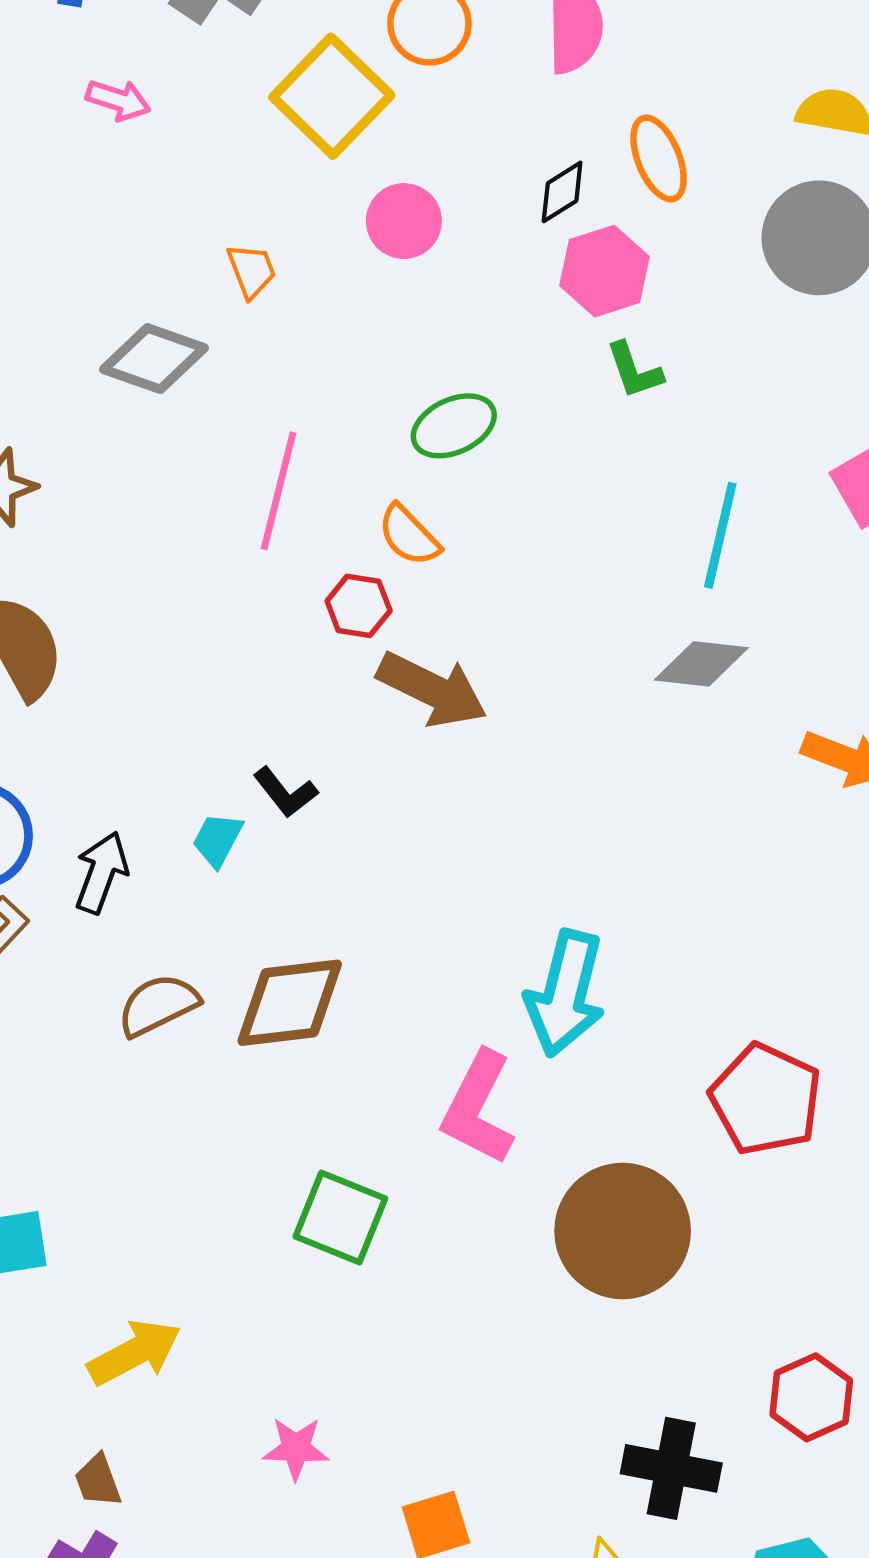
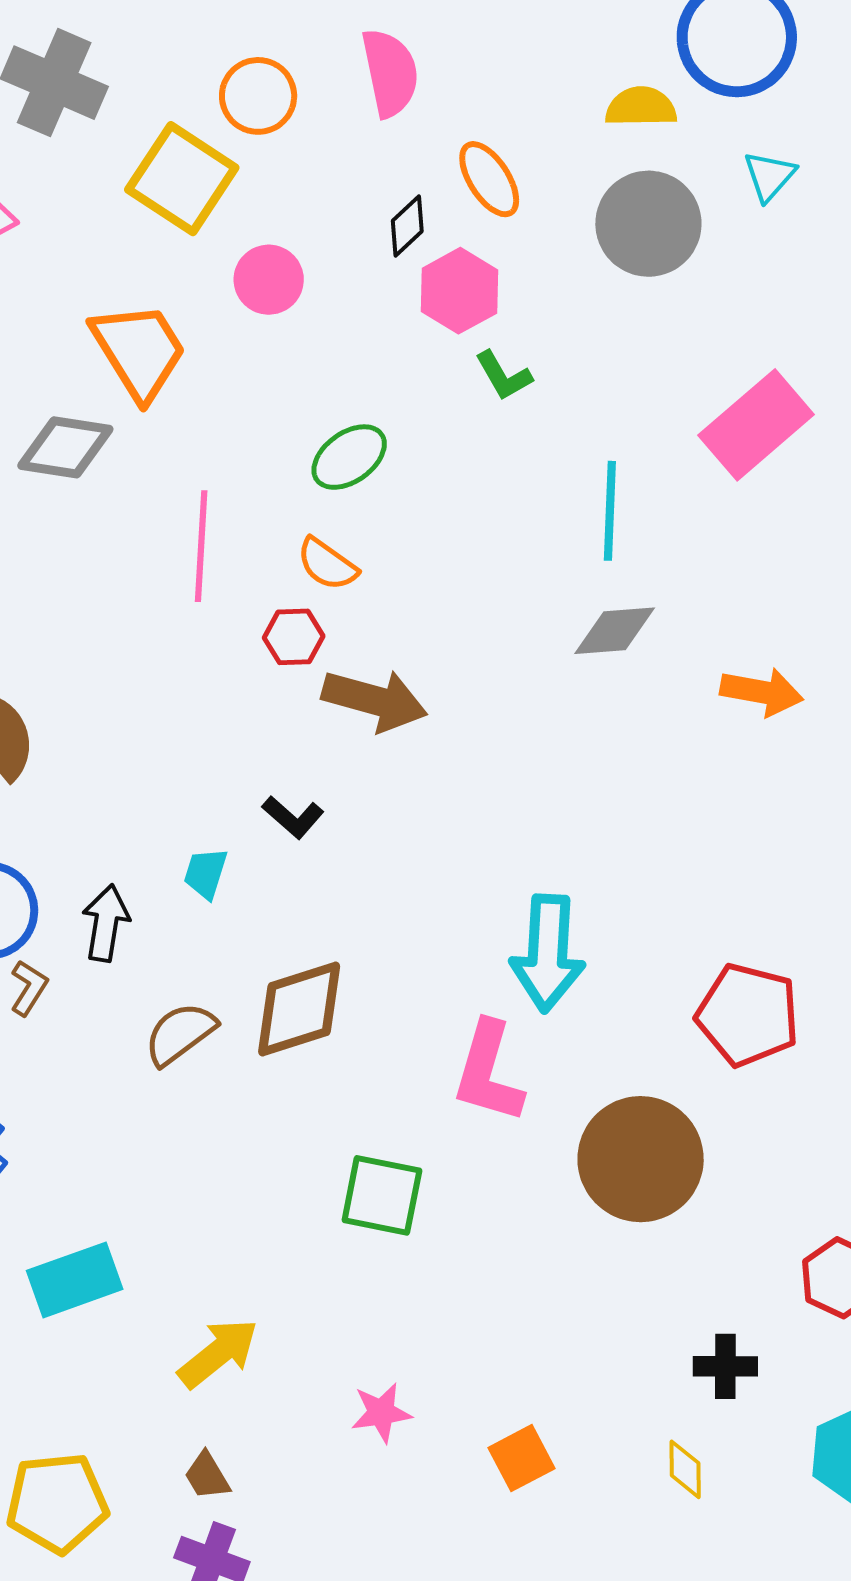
orange trapezoid: (252, 271) -> (139, 351), size x2.0
black L-shape: (285, 792) -> (293, 817), moved
black cross: (671, 1468) -> (725, 1366), size x0.7

